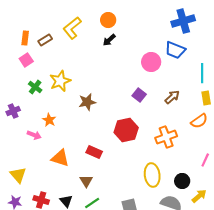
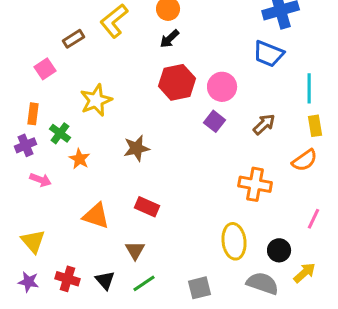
orange rectangle: (25, 38) -> (33, 114), moved
pink circle: (151, 62) -> (222, 87), moved
green cross: (35, 87) -> (60, 133), moved
brown star: (87, 102) -> (137, 148), moved
red hexagon: (126, 130) -> (177, 82), moved
pink arrow: (34, 135) -> (41, 180), moved
orange cross: (166, 137) -> (255, 184), turned 30

